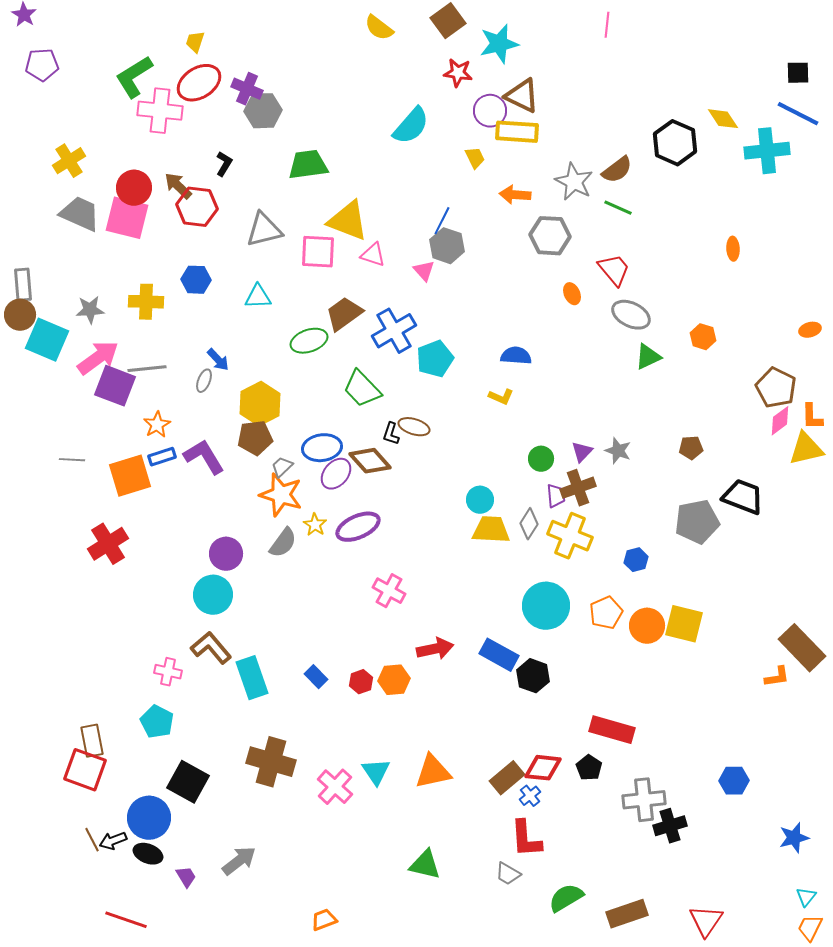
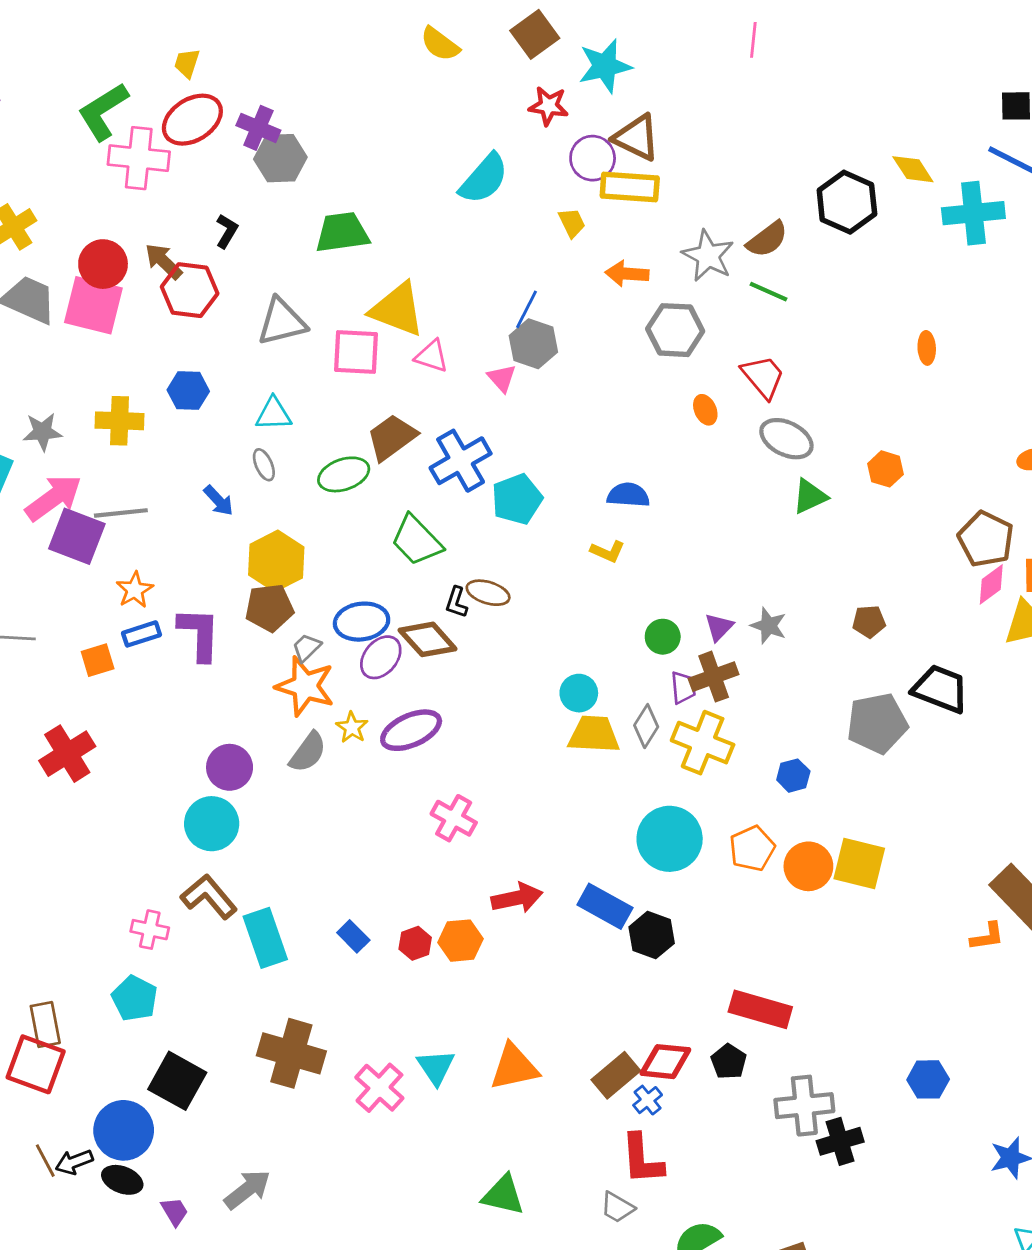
gray ellipse: (204, 381) -> (264, 465), moved, turned -45
purple L-shape: (204, 457) -> (199, 634), turned 33
orange square: (130, 476) -> (98, 660), size x0.6

